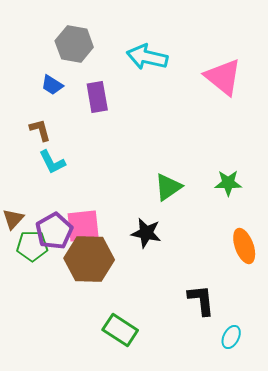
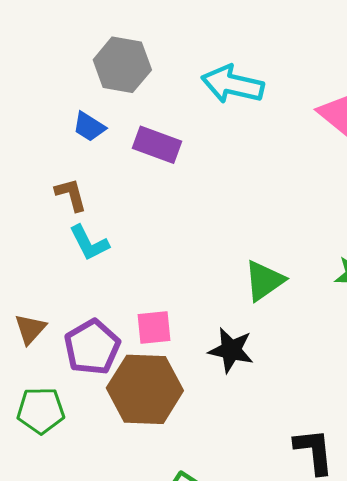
purple rectangle: (97, 97) -> (157, 145), turned -60
pink square: (83, 226) -> (154, 327), moved, size x0.7
green pentagon: (32, 246) -> (41, 410), moved

